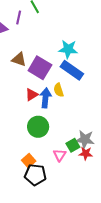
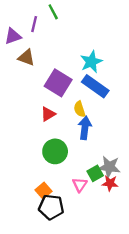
cyan star: (68, 49) -> (91, 62), turned -30
brown triangle: (19, 59) -> (26, 58), moved
blue arrow: (45, 98) -> (85, 128), moved

